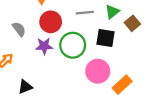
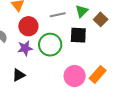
pink circle: (98, 71) -> (75, 76), moved
black triangle: (25, 87) -> (19, 75), moved

